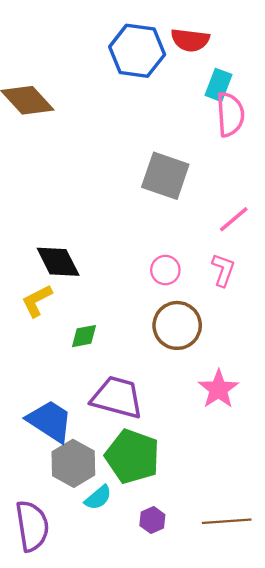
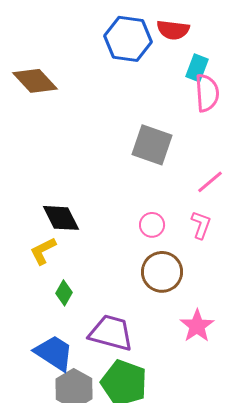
green diamond: (84, 336) -> (64, 293), moved, turned -50

